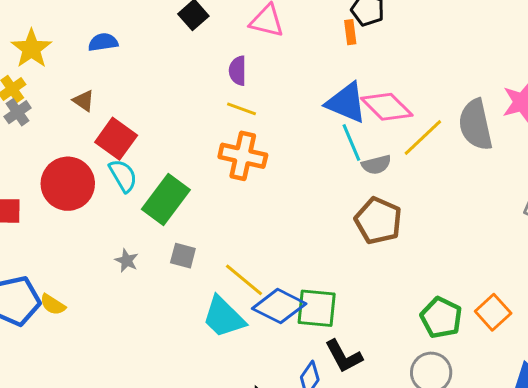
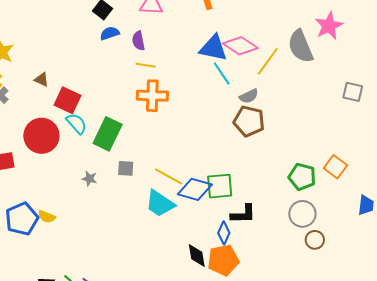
blue semicircle: (103, 42) -> (110, 33), moved
gray semicircle: (376, 165) -> (249, 96), moved
black L-shape: (344, 356) -> (243, 214), turned -52

